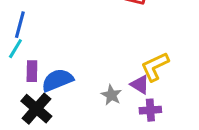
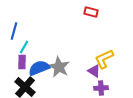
cyan line: (15, 49) -> (24, 47), moved
gray star: (111, 95) -> (59, 67), moved, size x1.5

